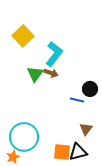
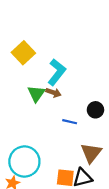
blue line: (77, 100) -> (70, 122), moved
brown triangle: (86, 129) -> (91, 153), size x1.5

